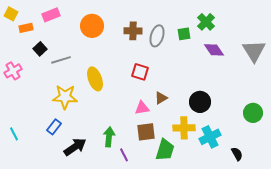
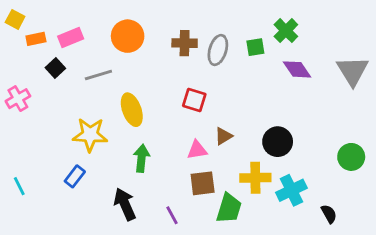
pink rectangle: (51, 15) -> (71, 37), moved
gray line: (61, 60) -> (98, 75), moved
green arrow: (109, 137) -> (141, 158), moved
black arrow: (75, 147) -> (125, 204), moved, turned -80

